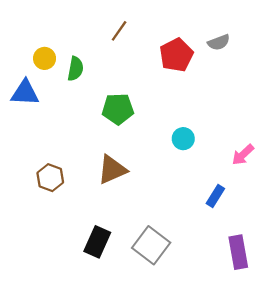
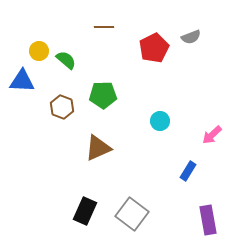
brown line: (119, 31) -> (104, 27), turned 54
green semicircle: (75, 69) -> (66, 60), turned -60
brown hexagon: (50, 178) -> (62, 107), moved

